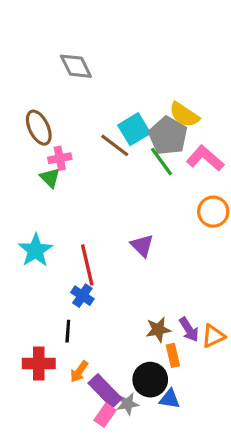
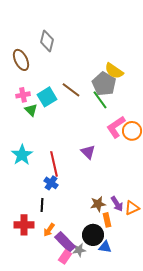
gray diamond: (76, 66) -> (47, 41), turned 40
brown ellipse: (39, 128) -> (21, 60), moved
cyan square: (134, 129) -> (47, 97), moved
pink cross: (60, 158) -> (23, 95), moved
pink L-shape: (205, 158) -> (116, 127), moved, turned -75

